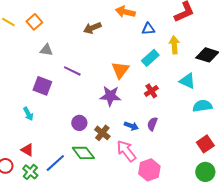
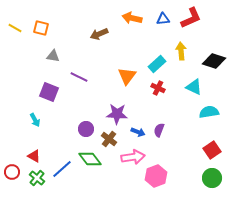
orange square: (34, 22) -> (41, 28), turned -35
blue triangle: (148, 29) -> (163, 19), moved
red cross: (151, 91) -> (158, 88), moved, turned -32
purple star: (110, 96) -> (117, 114), moved
pink arrow: (126, 151) -> (133, 157), turned 120

